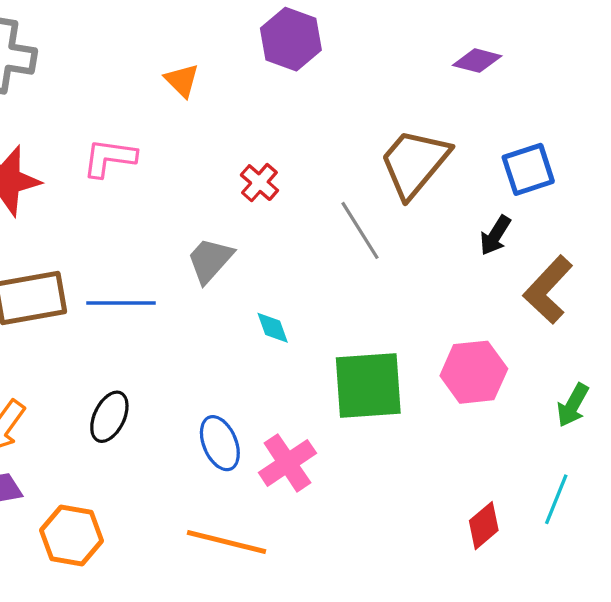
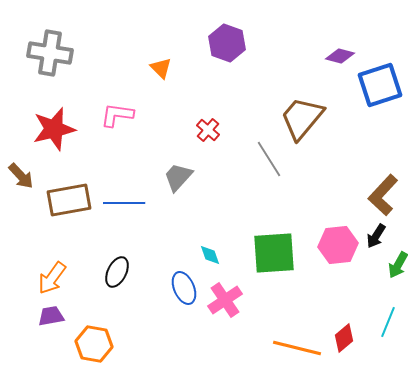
blue square: (528, 169) -> (380, 85), moved, size x1.4
black arrow: (495, 235) -> (376, 236), moved
cyan diamond: (273, 328) -> (210, 255), moved
orange line: (226, 542) -> (297, 348), moved

